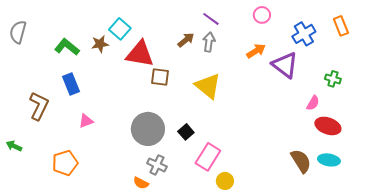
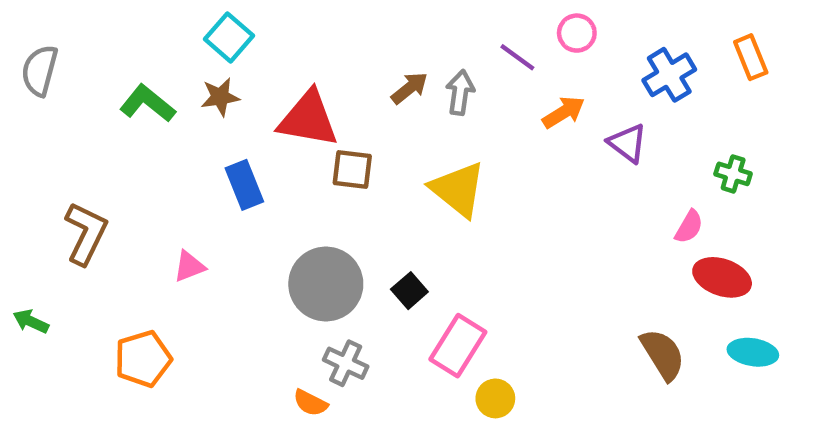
purple line: (211, 19) -> (517, 57), moved
cyan square: (120, 29) -> (229, 37), moved
purple triangle: (285, 65) -> (627, 143), size x0.7
blue rectangle: (71, 84) -> (244, 185), moved
cyan ellipse: (329, 160) -> (753, 352), moved

